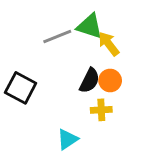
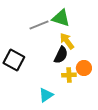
yellow arrow: (109, 44) -> (67, 41), moved
orange circle: (110, 80) -> (84, 68), moved

